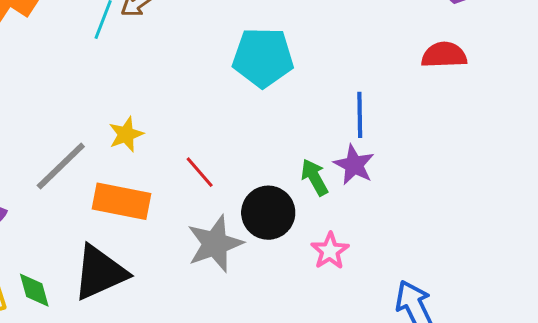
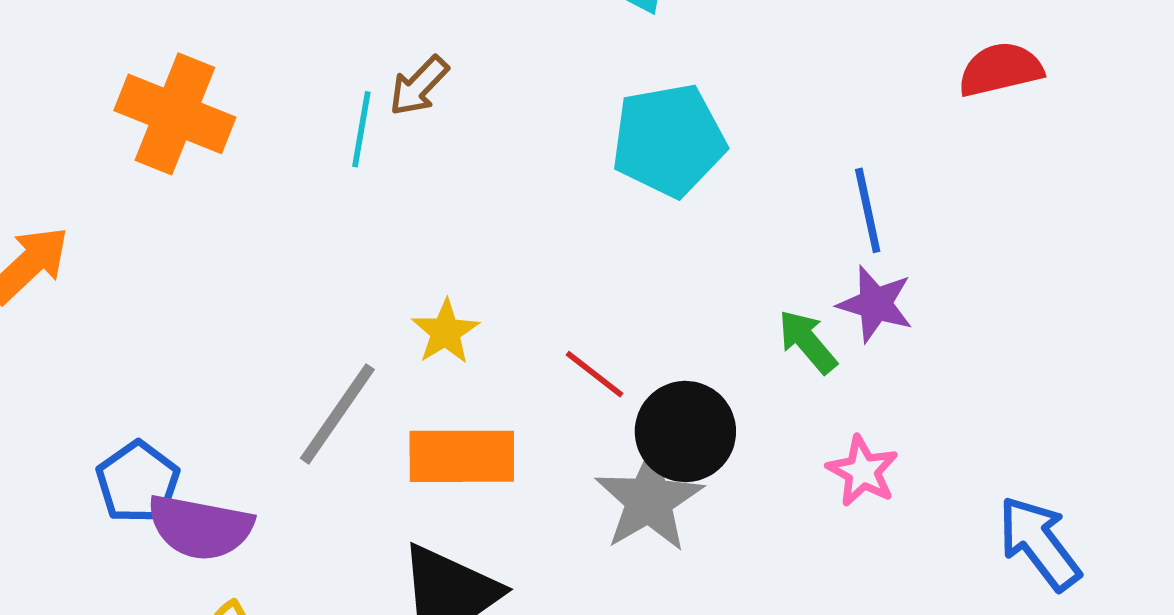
black circle: (268, 213) -> (685, 431), moved

